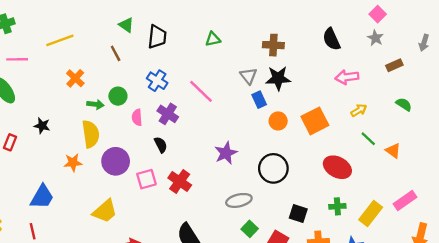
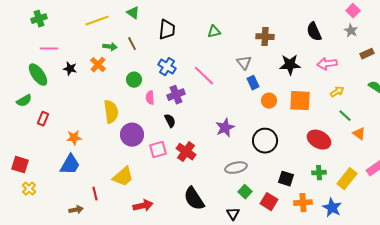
green triangle: (126, 25) -> (133, 13), moved
yellow line: (60, 40) -> (97, 21), moved
black star: (278, 78) -> (290, 65), moved
green arrow: (95, 104) -> (110, 47), moved
purple cross: (168, 114) -> (176, 95), turned 36
orange square: (315, 121) -> (300, 101), turned 30
black star: (42, 126) -> (70, 69), moved
orange triangle: (393, 151) -> (359, 134), moved
orange star: (73, 162) -> (74, 138), moved
red line: (33, 231) -> (95, 194), moved

